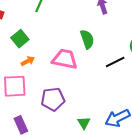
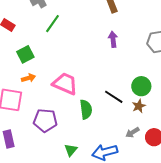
green semicircle: (87, 39) -> (86, 109), moved
black line: (115, 62) -> (114, 97), turned 48

